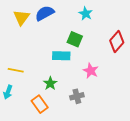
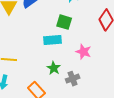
green star: (50, 83) -> (54, 68), moved

